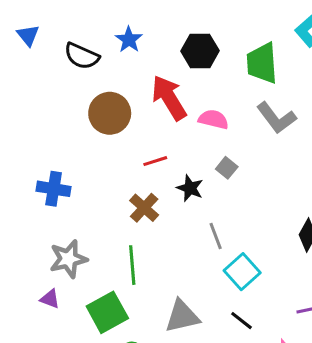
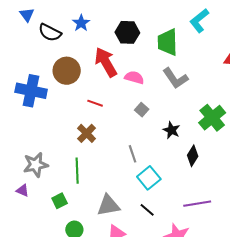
blue triangle: (28, 35) -> (27, 15), moved
red line: (155, 161) -> (95, 103), turned 35
black star: (190, 188) -> (171, 130), moved
blue cross: (54, 189) -> (31, 91), moved, size x1.4
green square: (107, 312) -> (60, 201), size x0.6

